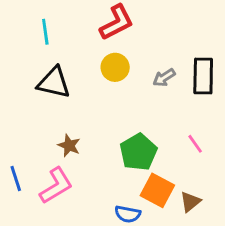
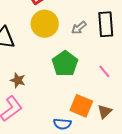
yellow circle: (115, 67) -> (45, 24), size x1.4
green pentagon: (138, 152) -> (65, 64), moved

